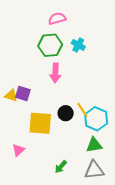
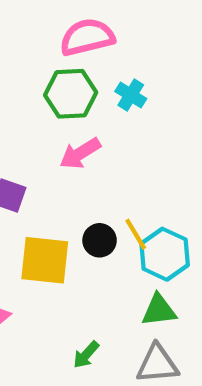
pink semicircle: (57, 19) -> (87, 37), size x1.4
pink arrow: (55, 73) -> (80, 153), turned 54

